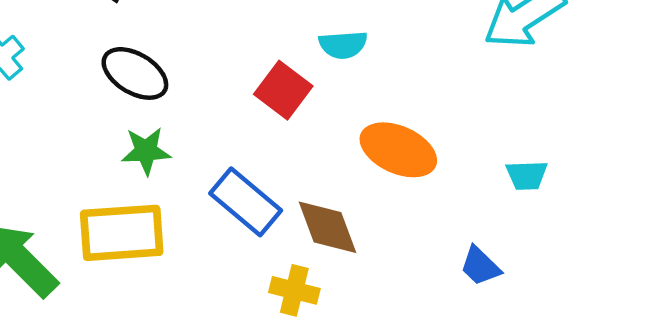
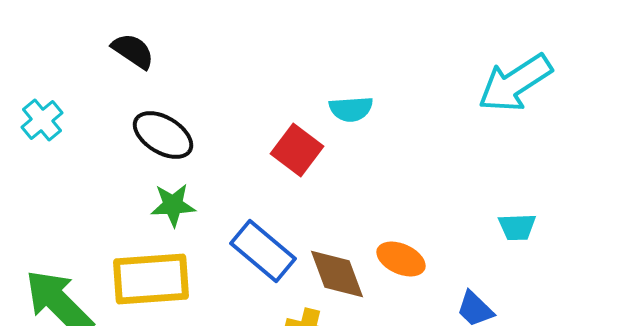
orange ellipse: (398, 150) -> (401, 259), moved, size x0.7

